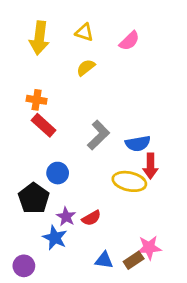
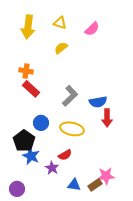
yellow ellipse: (129, 181) -> (72, 129), moved
purple star: (66, 217) -> (52, 168), moved
blue star: (55, 238) -> (31, 156), moved

